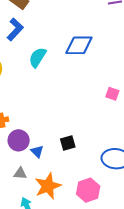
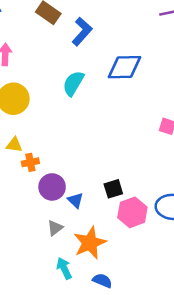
blue L-shape: (15, 29) -> (82, 32), moved
gray triangle: (20, 173) -> (55, 228), turned -40
pink hexagon: (88, 190) -> (132, 212), moved

